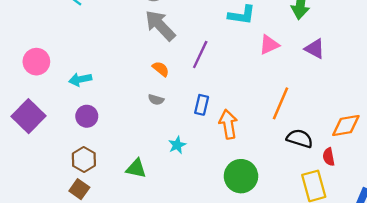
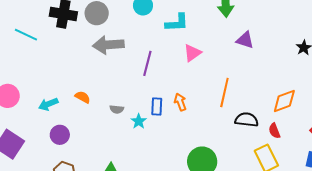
gray arrow: (160, 25) -> (108, 45), turned -40
pink triangle: (269, 45) -> (192, 53), moved
orange semicircle: (161, 69) -> (83, 97), moved
orange arrow: (228, 124) -> (180, 102), moved, size x0.7
cyan star: (177, 145) -> (139, 121), moved

